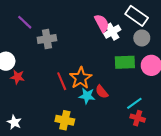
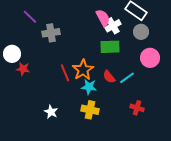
green rectangle: (125, 62) -> (110, 47), moved
red semicircle: (102, 92) -> (109, 77), moved
cyan line: (134, 103) -> (127, 78), moved
yellow cross: (65, 120) -> (90, 110), moved
white star: (14, 122) -> (51, 112), moved

